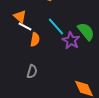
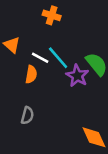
white line: (25, 26) -> (40, 58), moved

